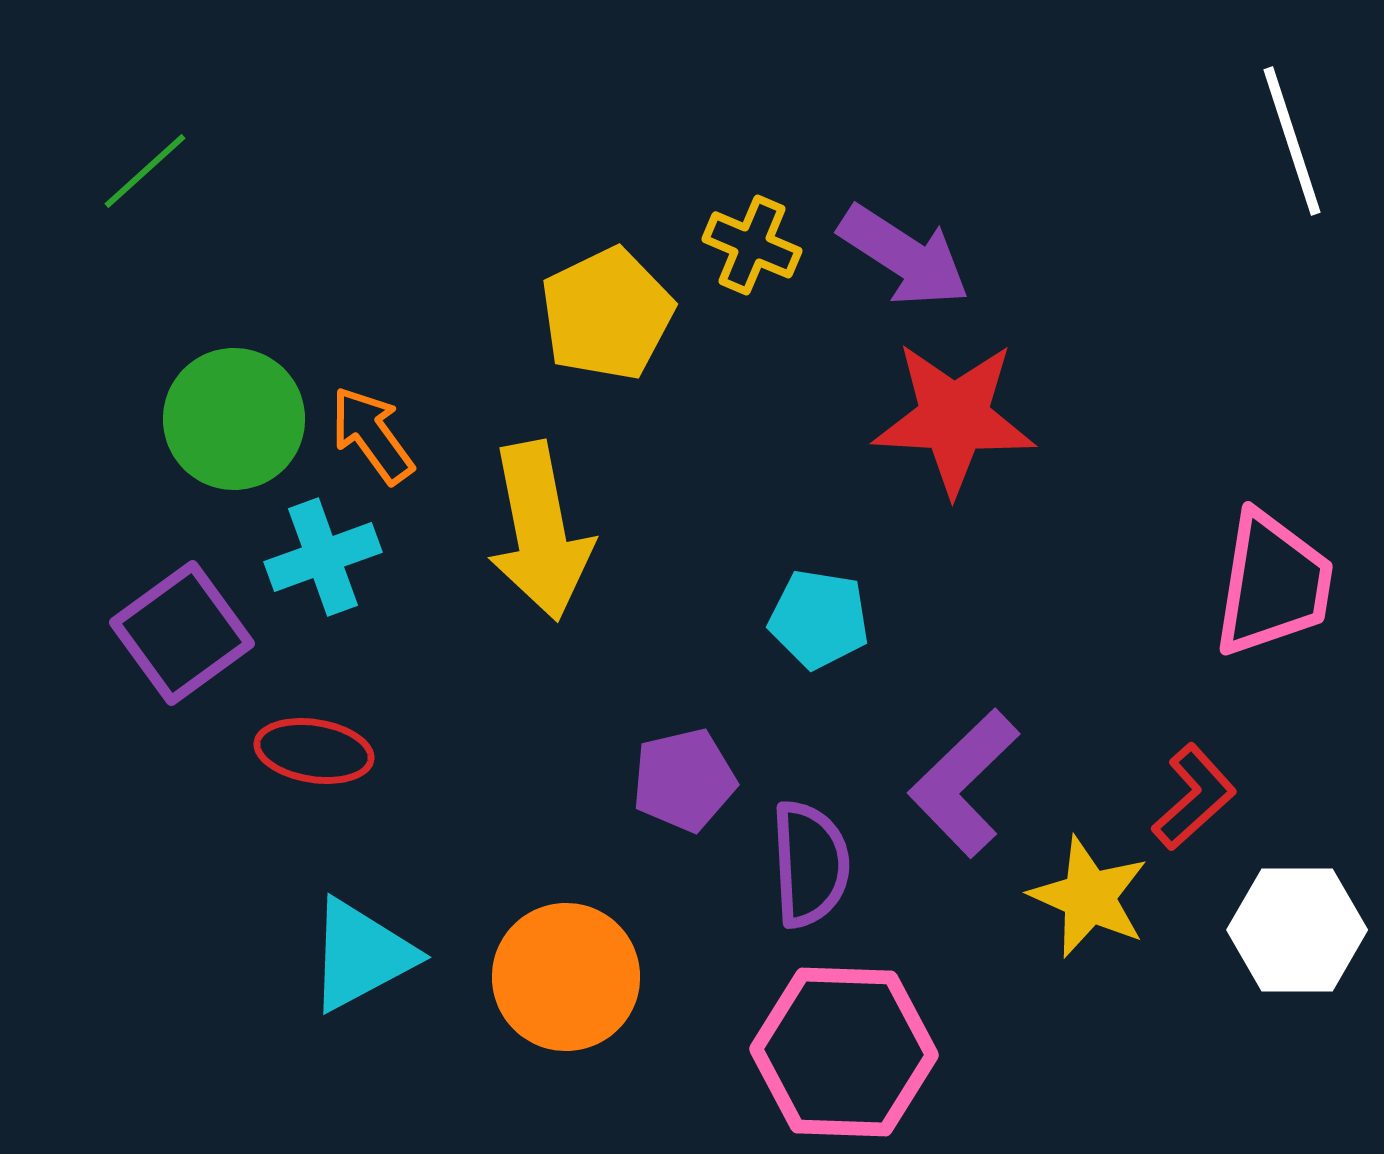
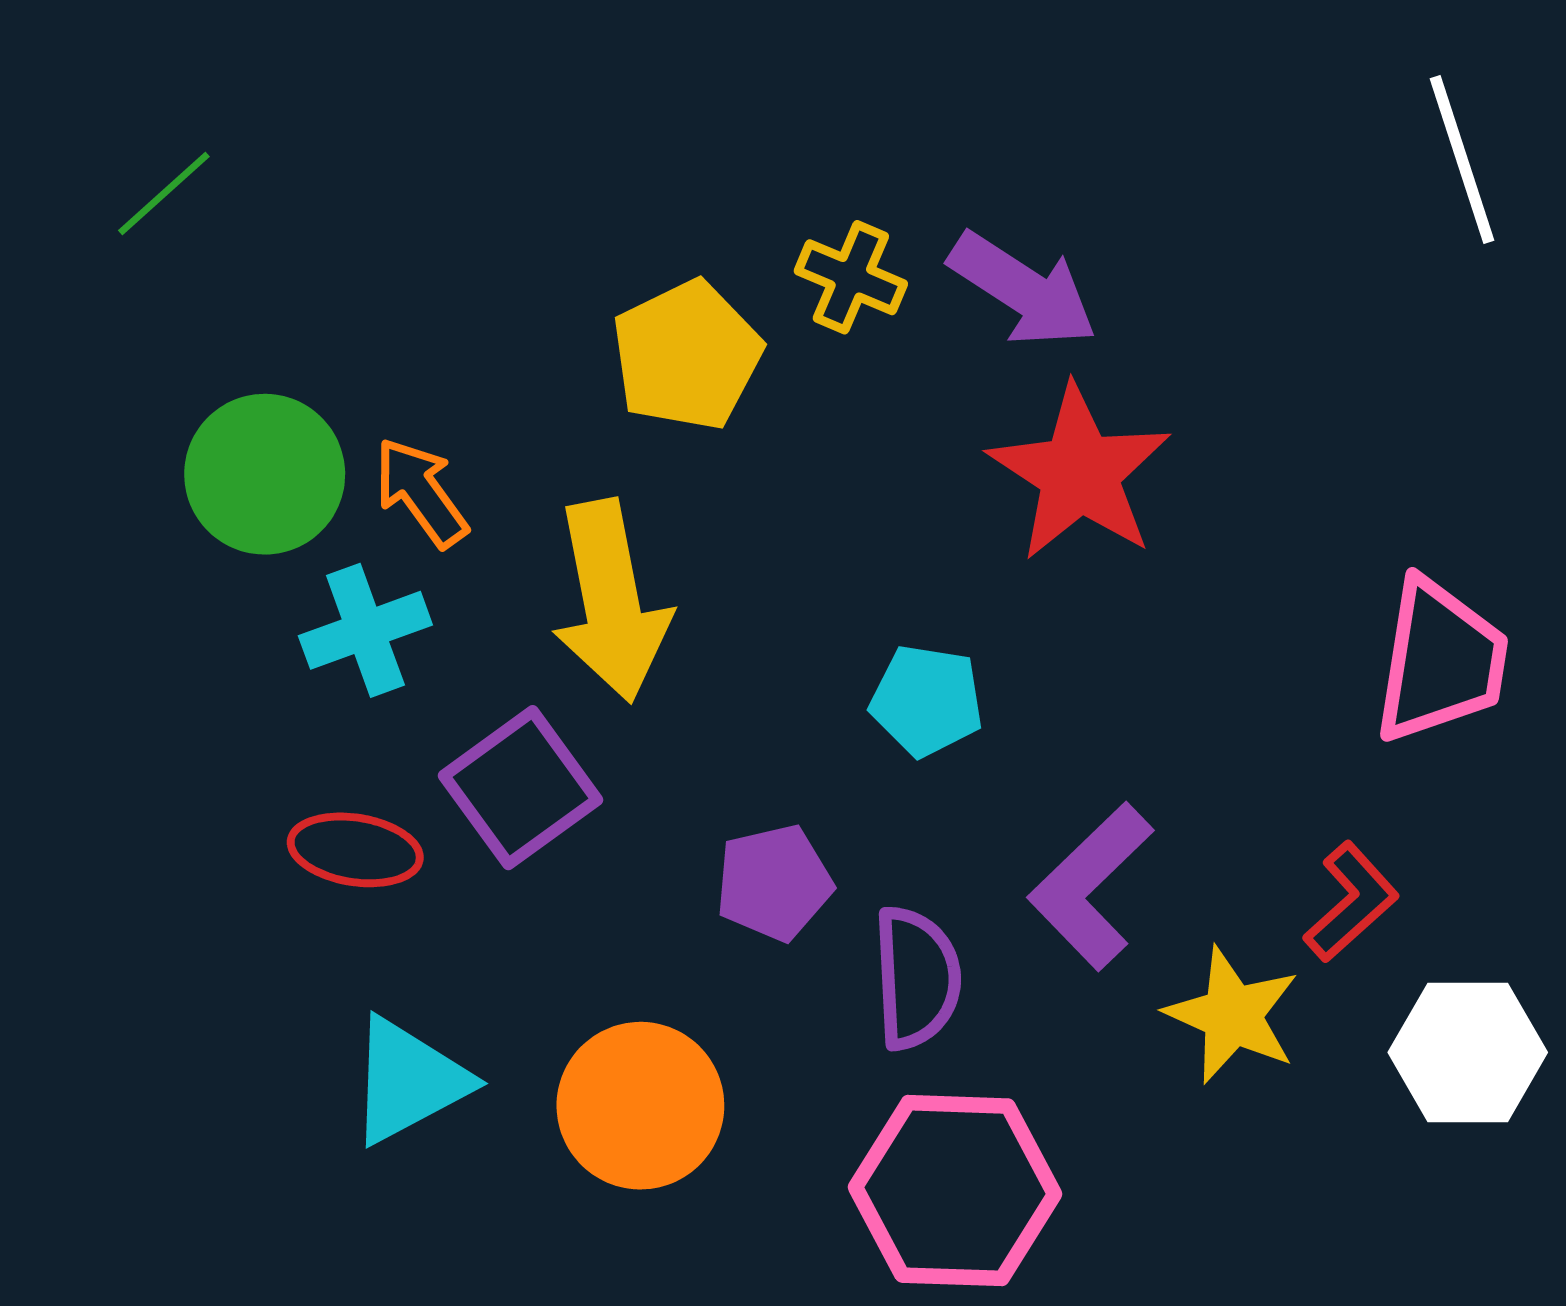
red star: (954, 418) -> (1080, 473), turned 30
purple square: (182, 633) -> (520, 788), moved

